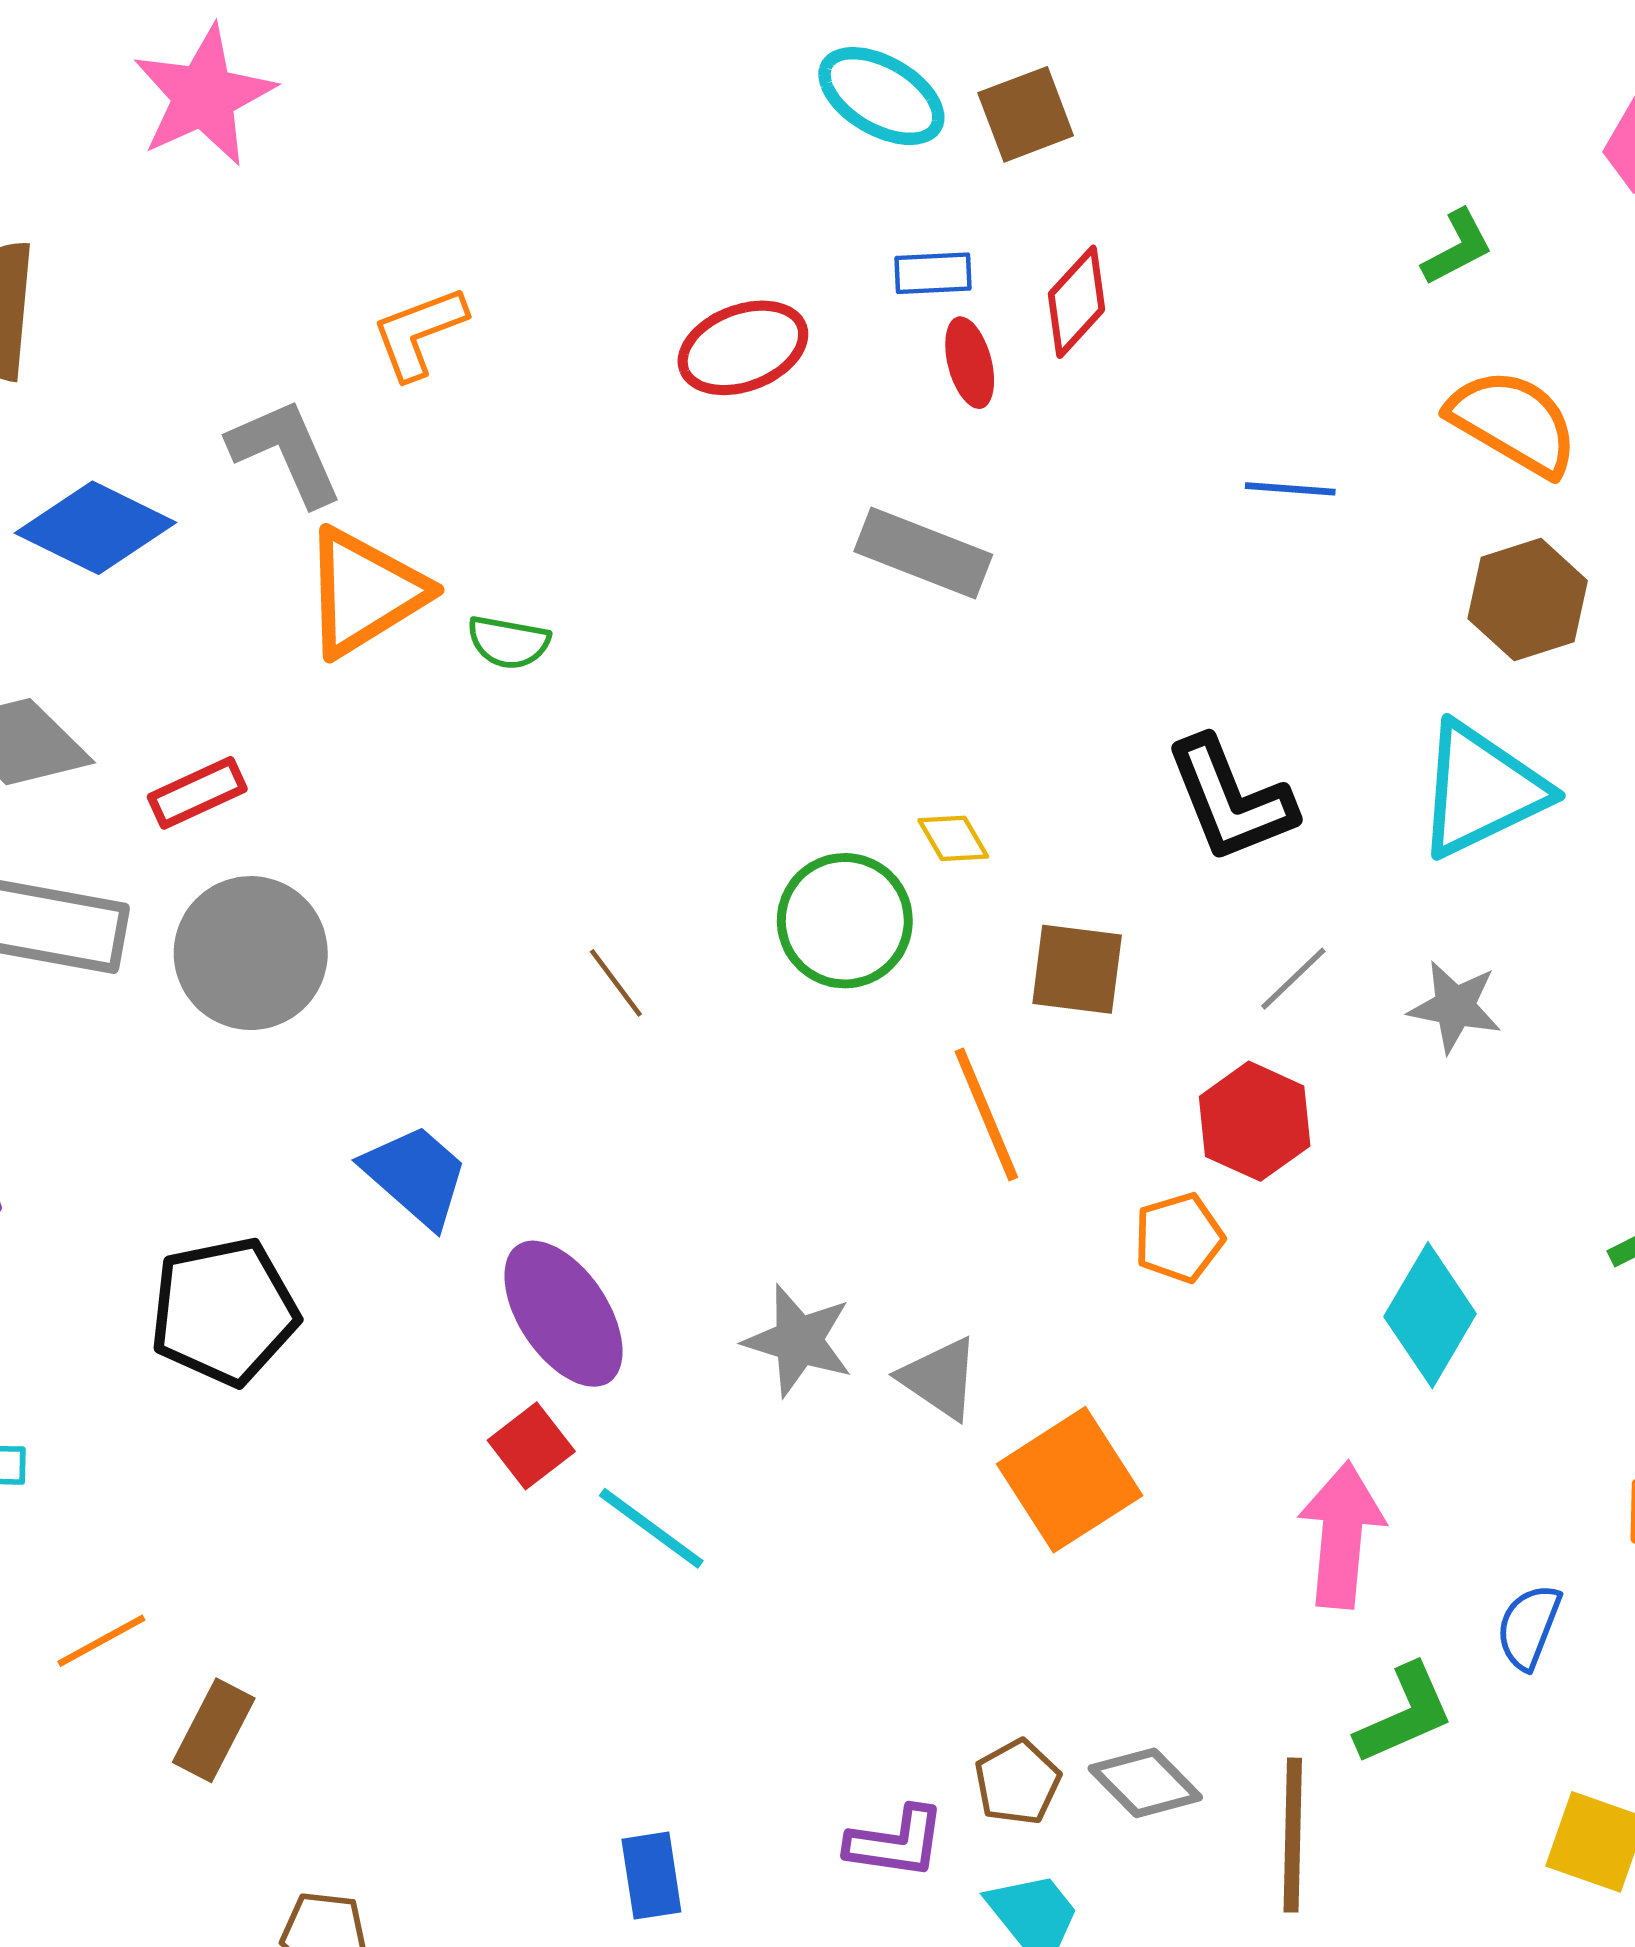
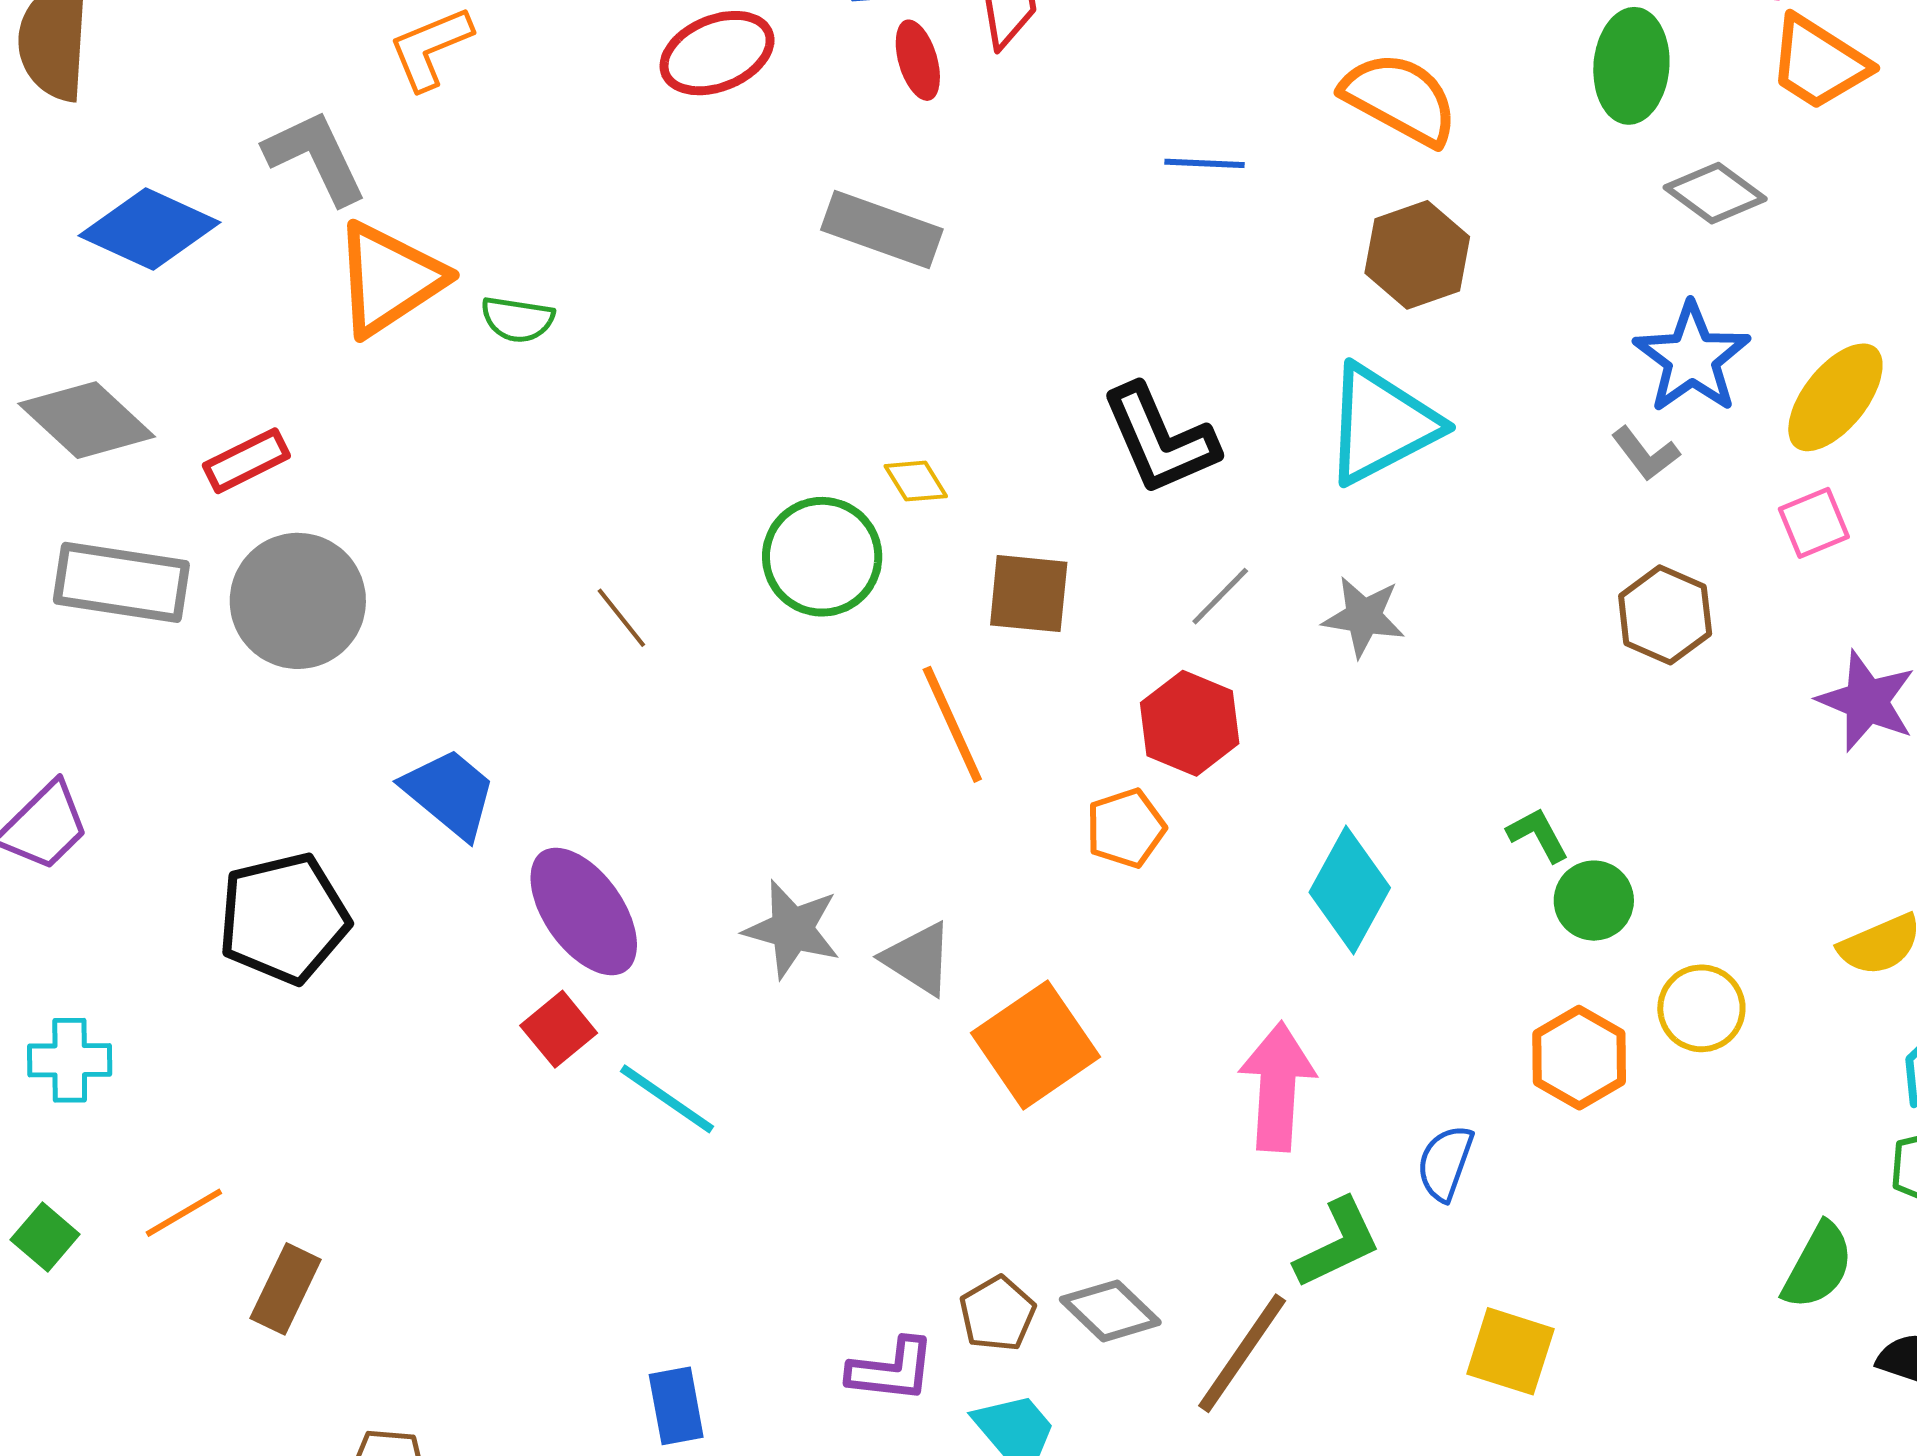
brown line: (1293, 1835) -> (1242, 1353), turned 35

